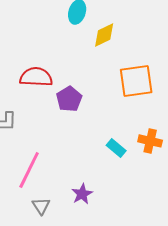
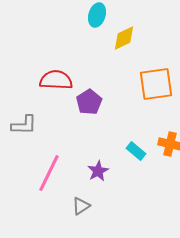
purple star: (82, 194) -> (98, 171), moved
gray triangle: (41, 206) -> (81, 206), moved, turned 30

